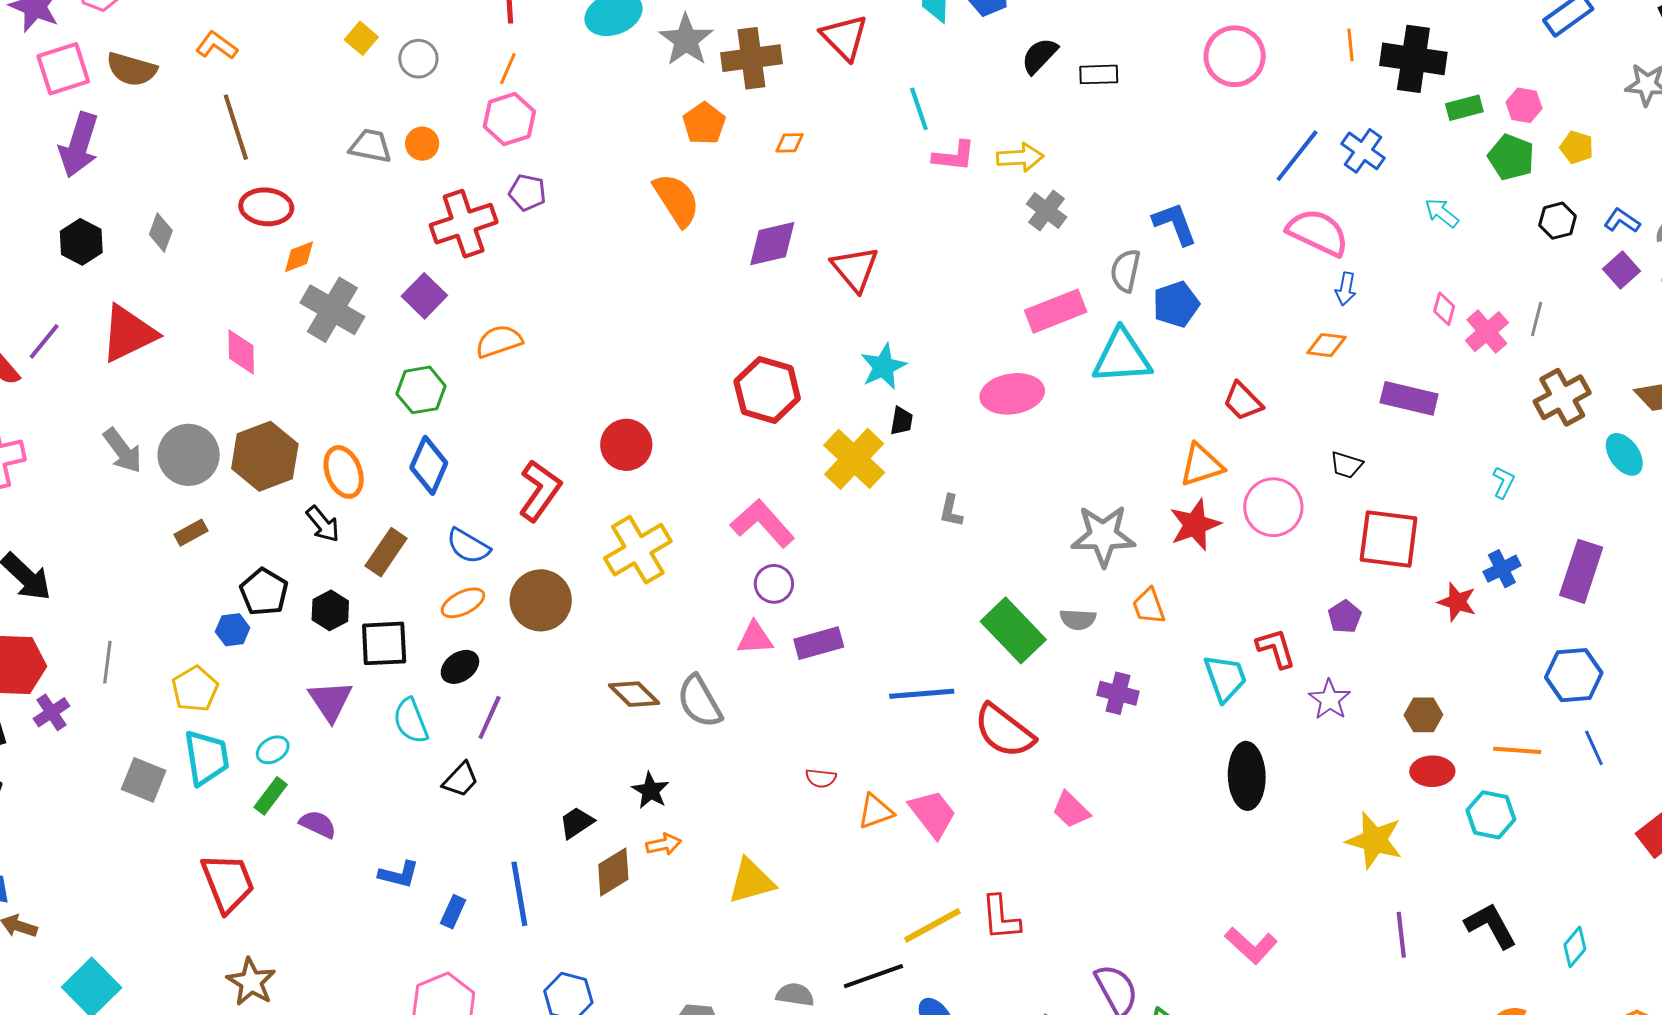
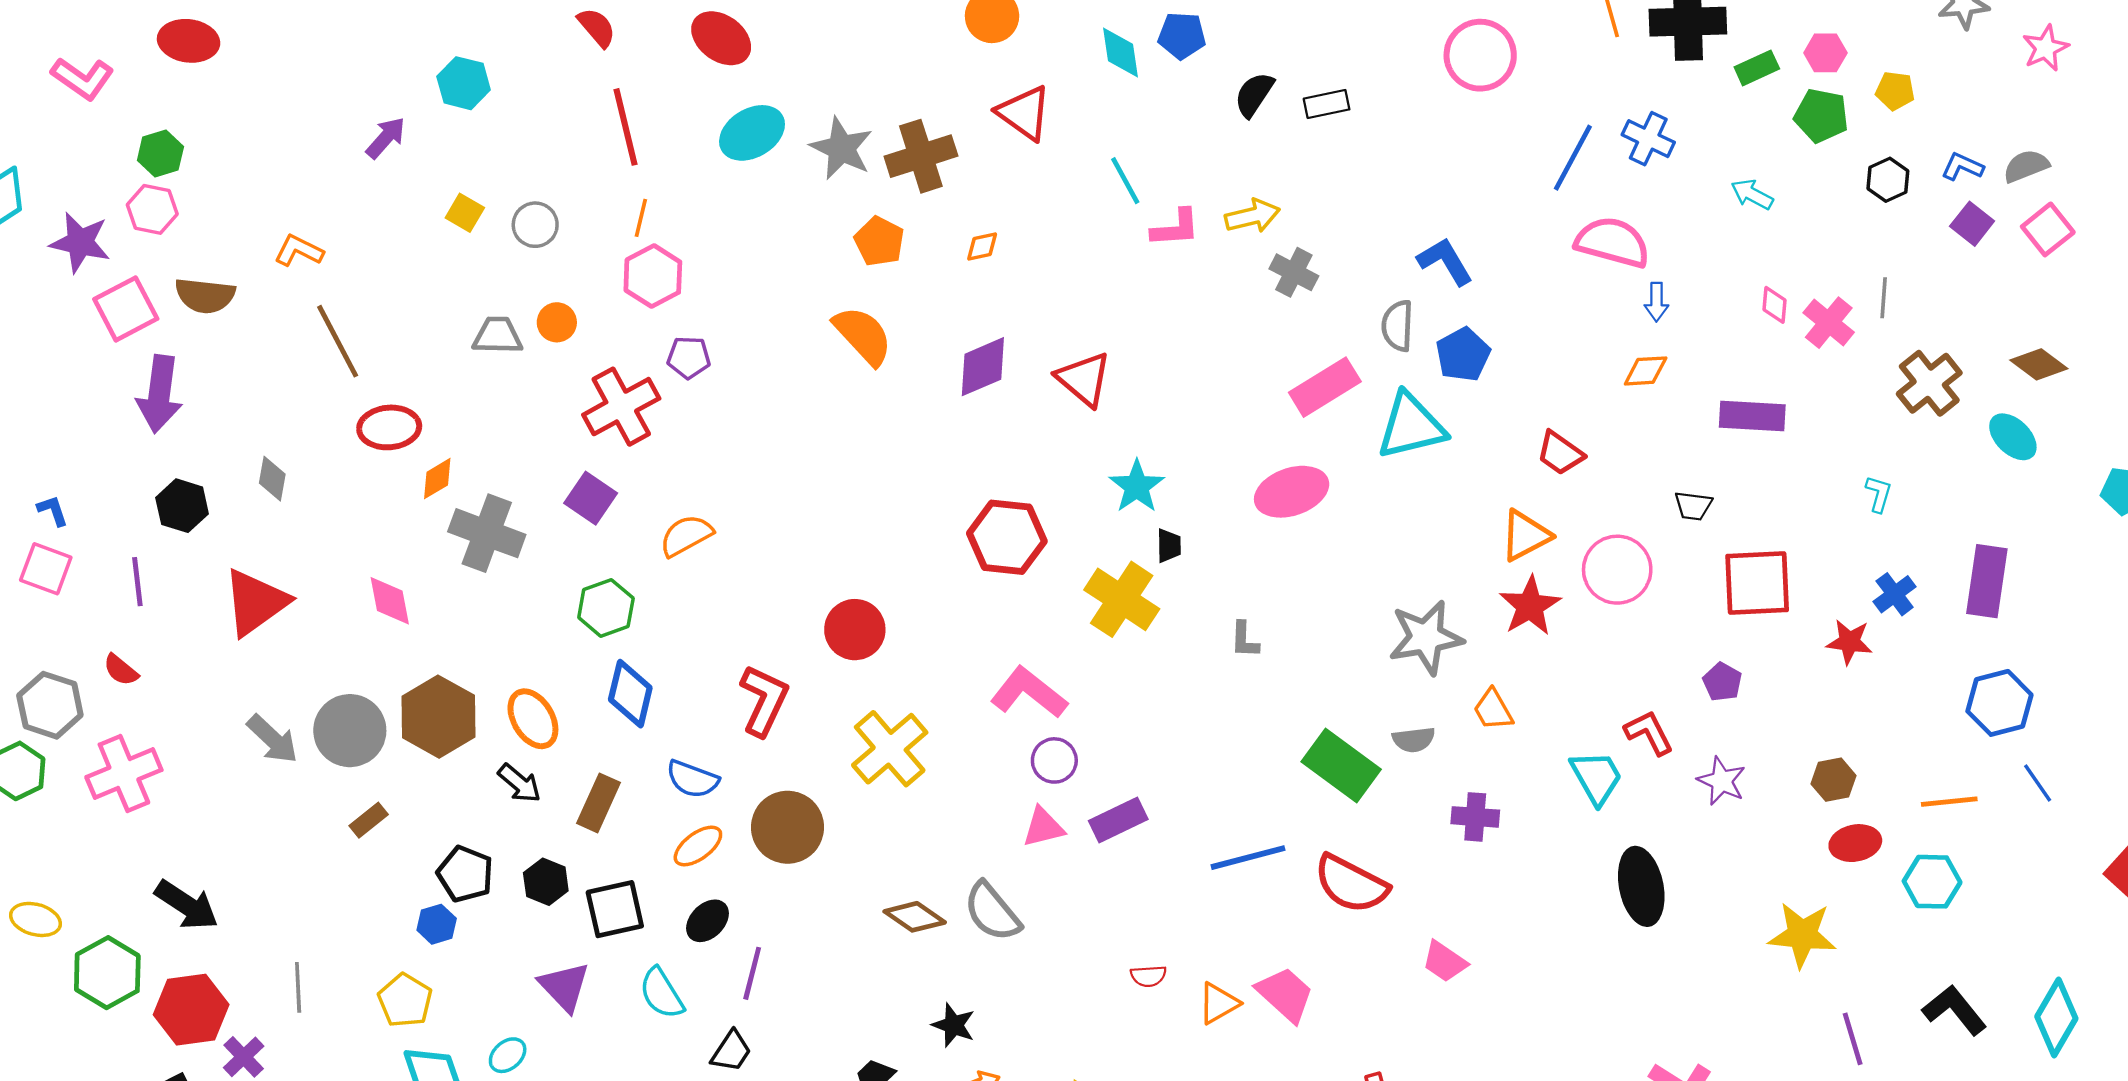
purple line: (44, 341) -> (137, 582), moved, turned -36
cyan diamond: (1575, 947) -> (2056, 1017), size x1.6

